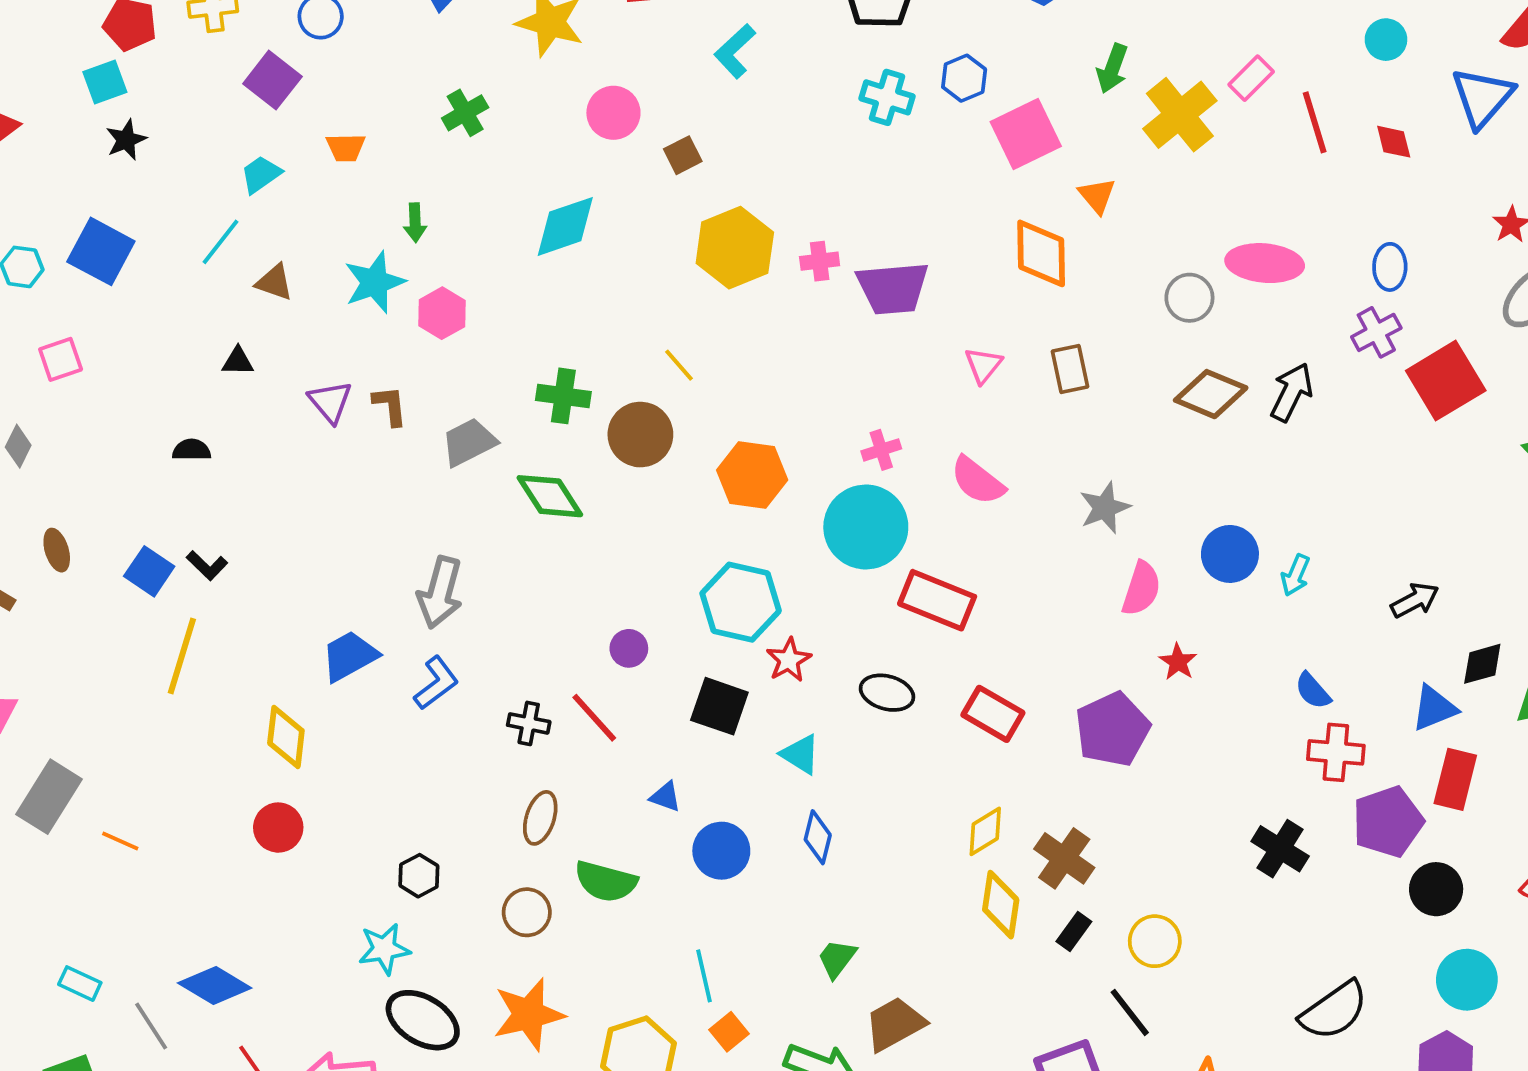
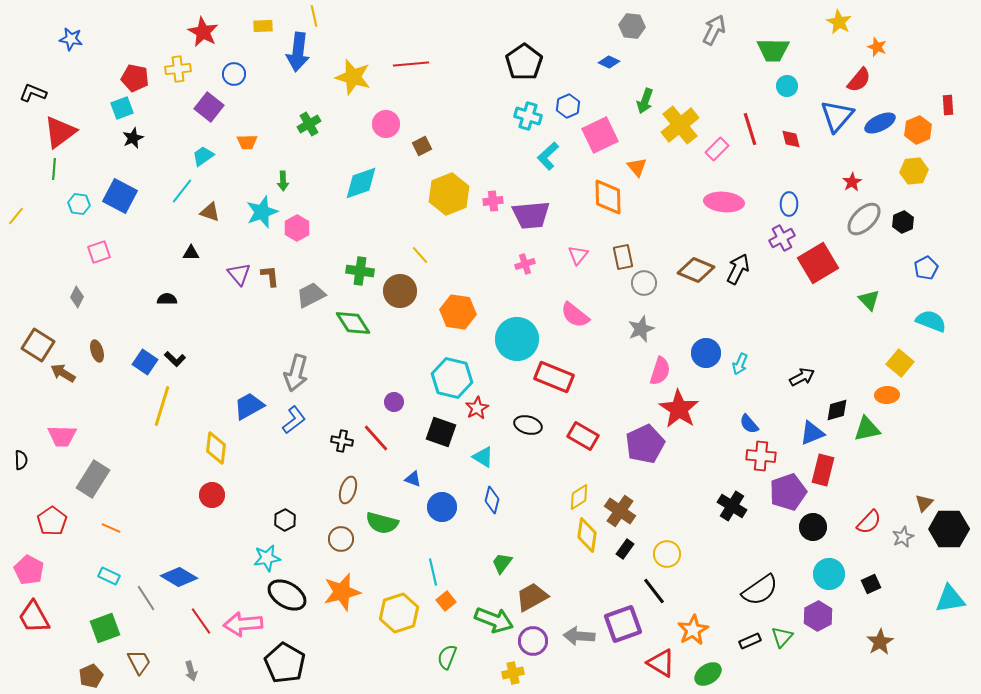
cyan L-shape: (735, 51) -> (548, 156), moved
pink rectangle: (1251, 78) -> (717, 149), moved
gray circle: (1189, 298) -> (644, 283), moved
pink cross: (881, 450) -> (525, 264), moved
red star: (1178, 662) -> (679, 409), size x2.0
orange line: (120, 841) -> (111, 528), moved

